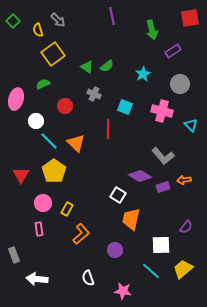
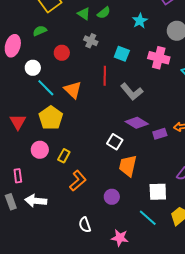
gray L-shape: (163, 156) -> (132, 92), moved
pink rectangle: (39, 229) -> (18, 176), moved
white arrow: (37, 279) -> (36, 201), moved

